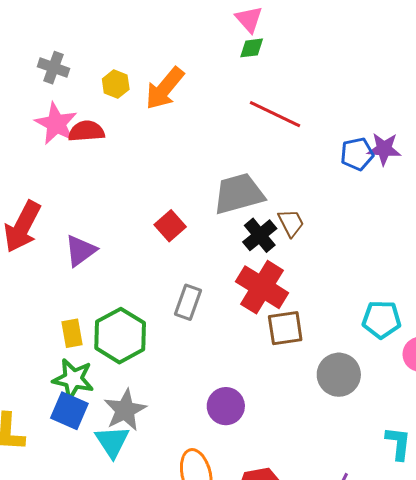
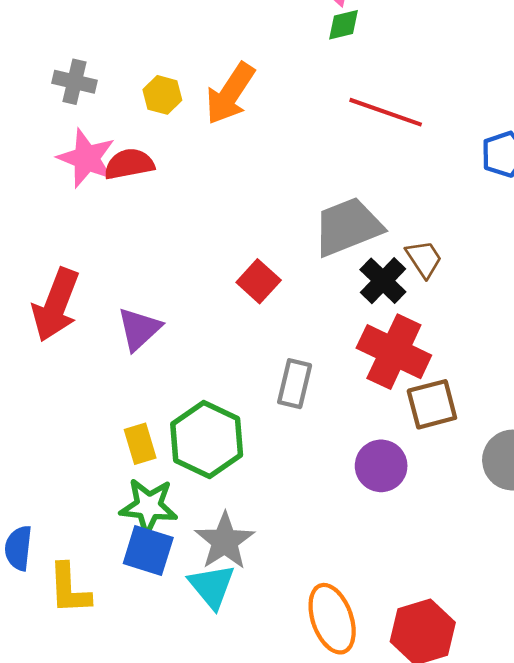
purple circle: (226, 406) -> (381, 466), moved

